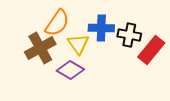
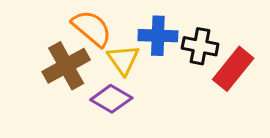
orange semicircle: (57, 23) -> (92, 28), turned -84

